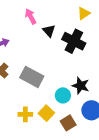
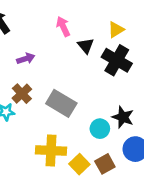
yellow triangle: (84, 13) -> (116, 30), moved
yellow square: (46, 113) -> (79, 164), moved
yellow cross: (25, 114) -> (51, 151), size x1.6

